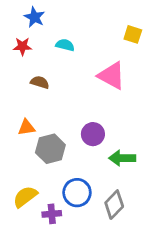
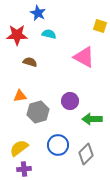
blue star: (34, 17) -> (38, 13), moved
red star: (22, 46) -> (17, 35), size x1.5
purple cross: (52, 214) -> (24, 169), moved

